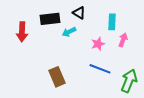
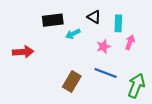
black triangle: (79, 13) -> (94, 17), moved
red arrow: (22, 32) -> (23, 52), moved, turned -96
brown rectangle: (57, 77) -> (72, 81), moved, turned 54

